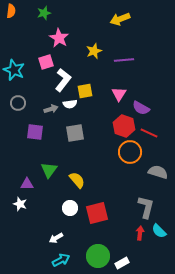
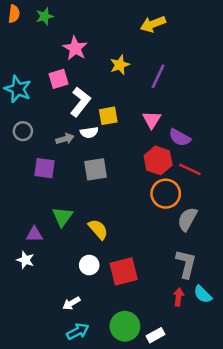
green star: (44, 13) -> (45, 16), moved
purple line: (124, 60) -> (158, 76), turned -60
gray semicircle: (158, 172) -> (187, 219), moved, turned -78

